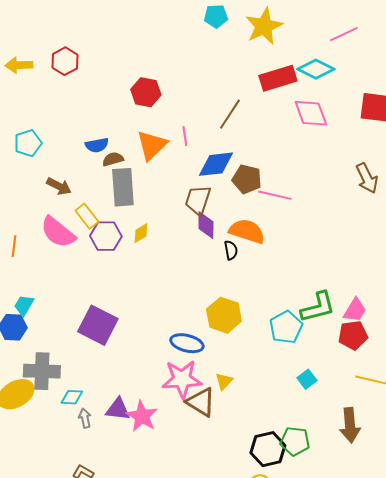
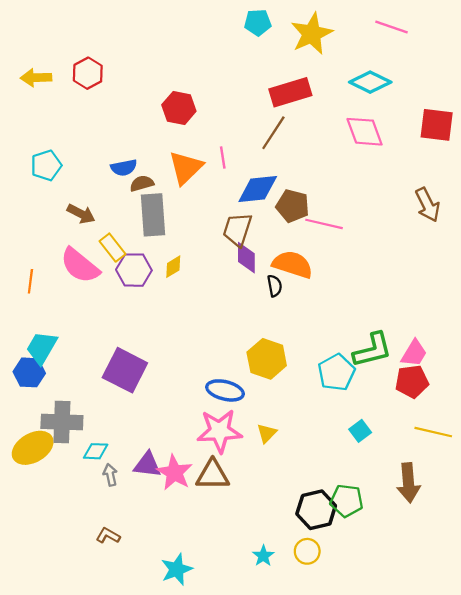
pink line: (344, 34) -> (392, 27), moved, turned 44
red rectangle: (278, 78) -> (290, 92), moved
cyan trapezoid: (24, 305) -> (42, 348), size x1.4
brown triangle: (201, 402) -> (213, 475), moved, turned -32

